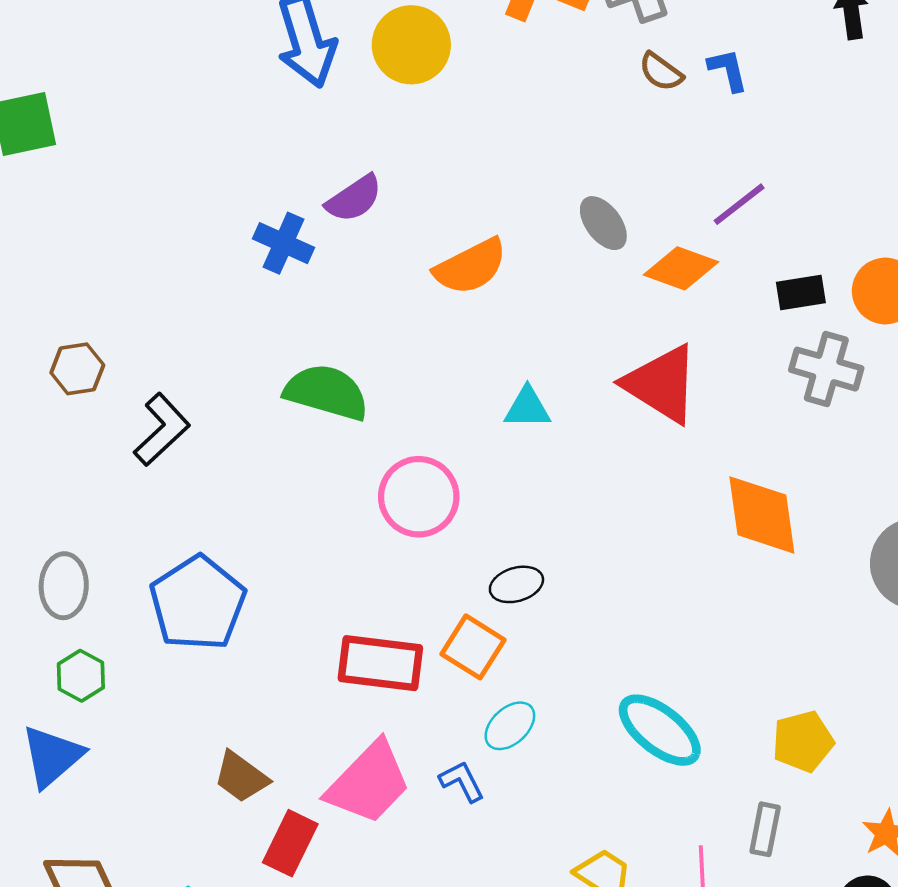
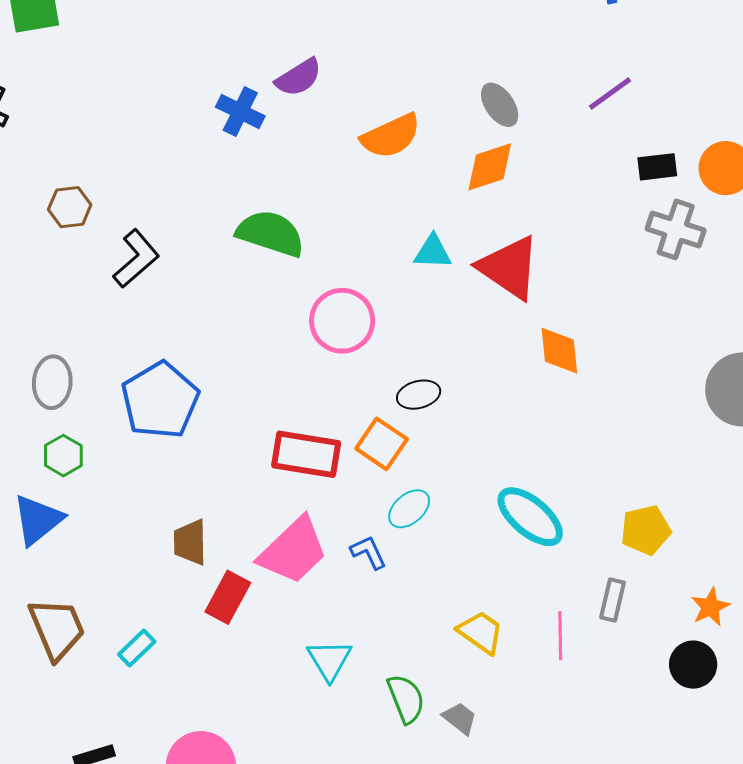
orange diamond: (681, 268) -> (490, 167), moved, turned -40
red triangle: (661, 384) -> (509, 268), moved
orange diamond: (762, 515) -> (559, 351), moved, size x0.7
brown trapezoid: (241, 777) -> (190, 542), turned 51

